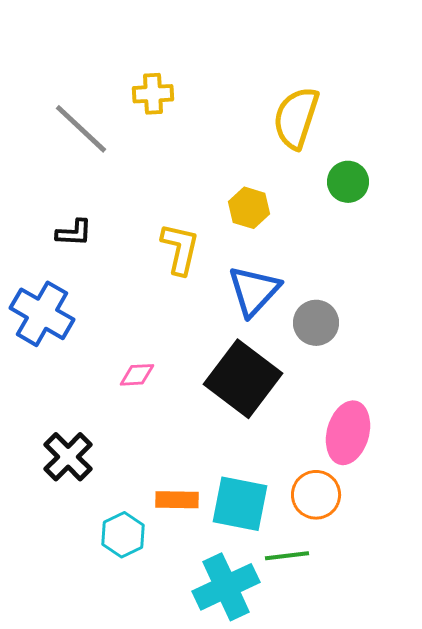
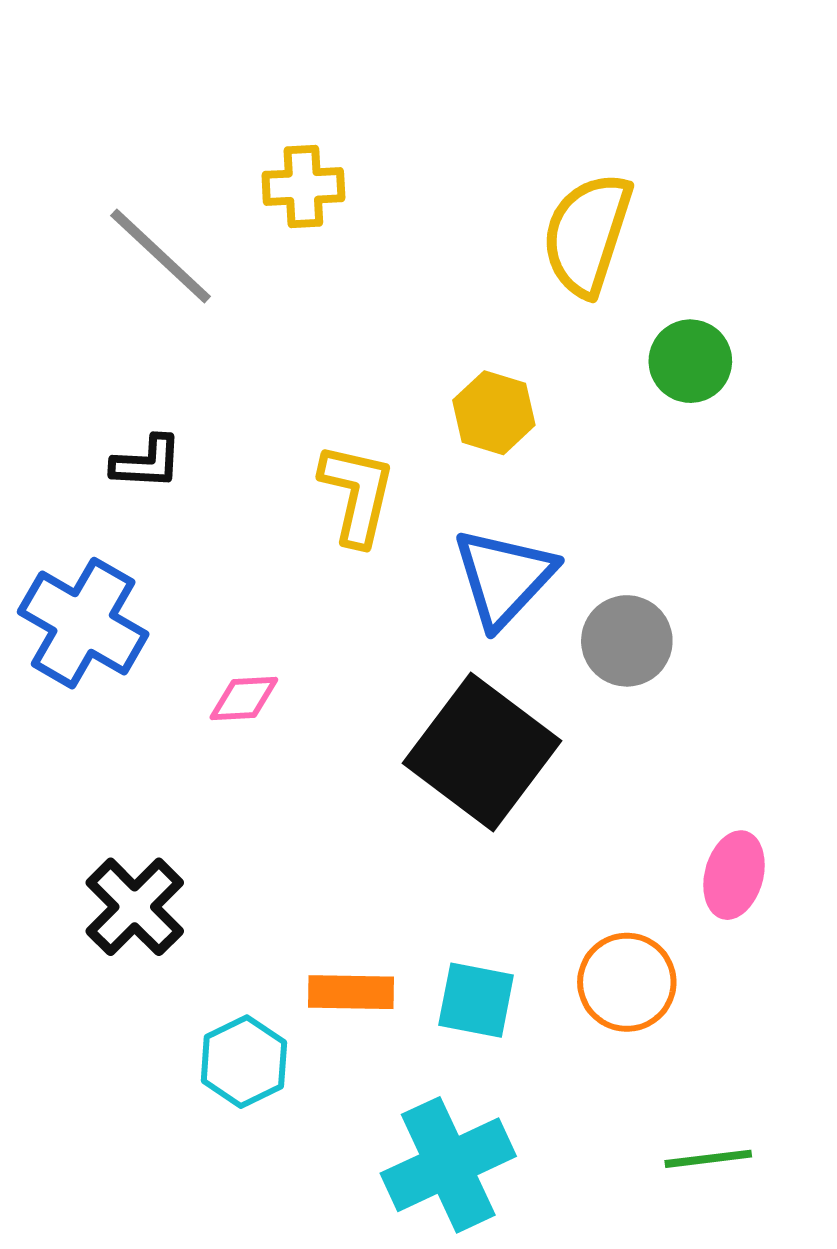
pink diamond: (137, 375) -> (244, 698), moved
pink ellipse: (348, 433) -> (734, 875), moved, size x0.7
cyan square: (240, 504) -> (476, 1000), size x0.7
green line: (287, 556) -> (708, 1159), moved

